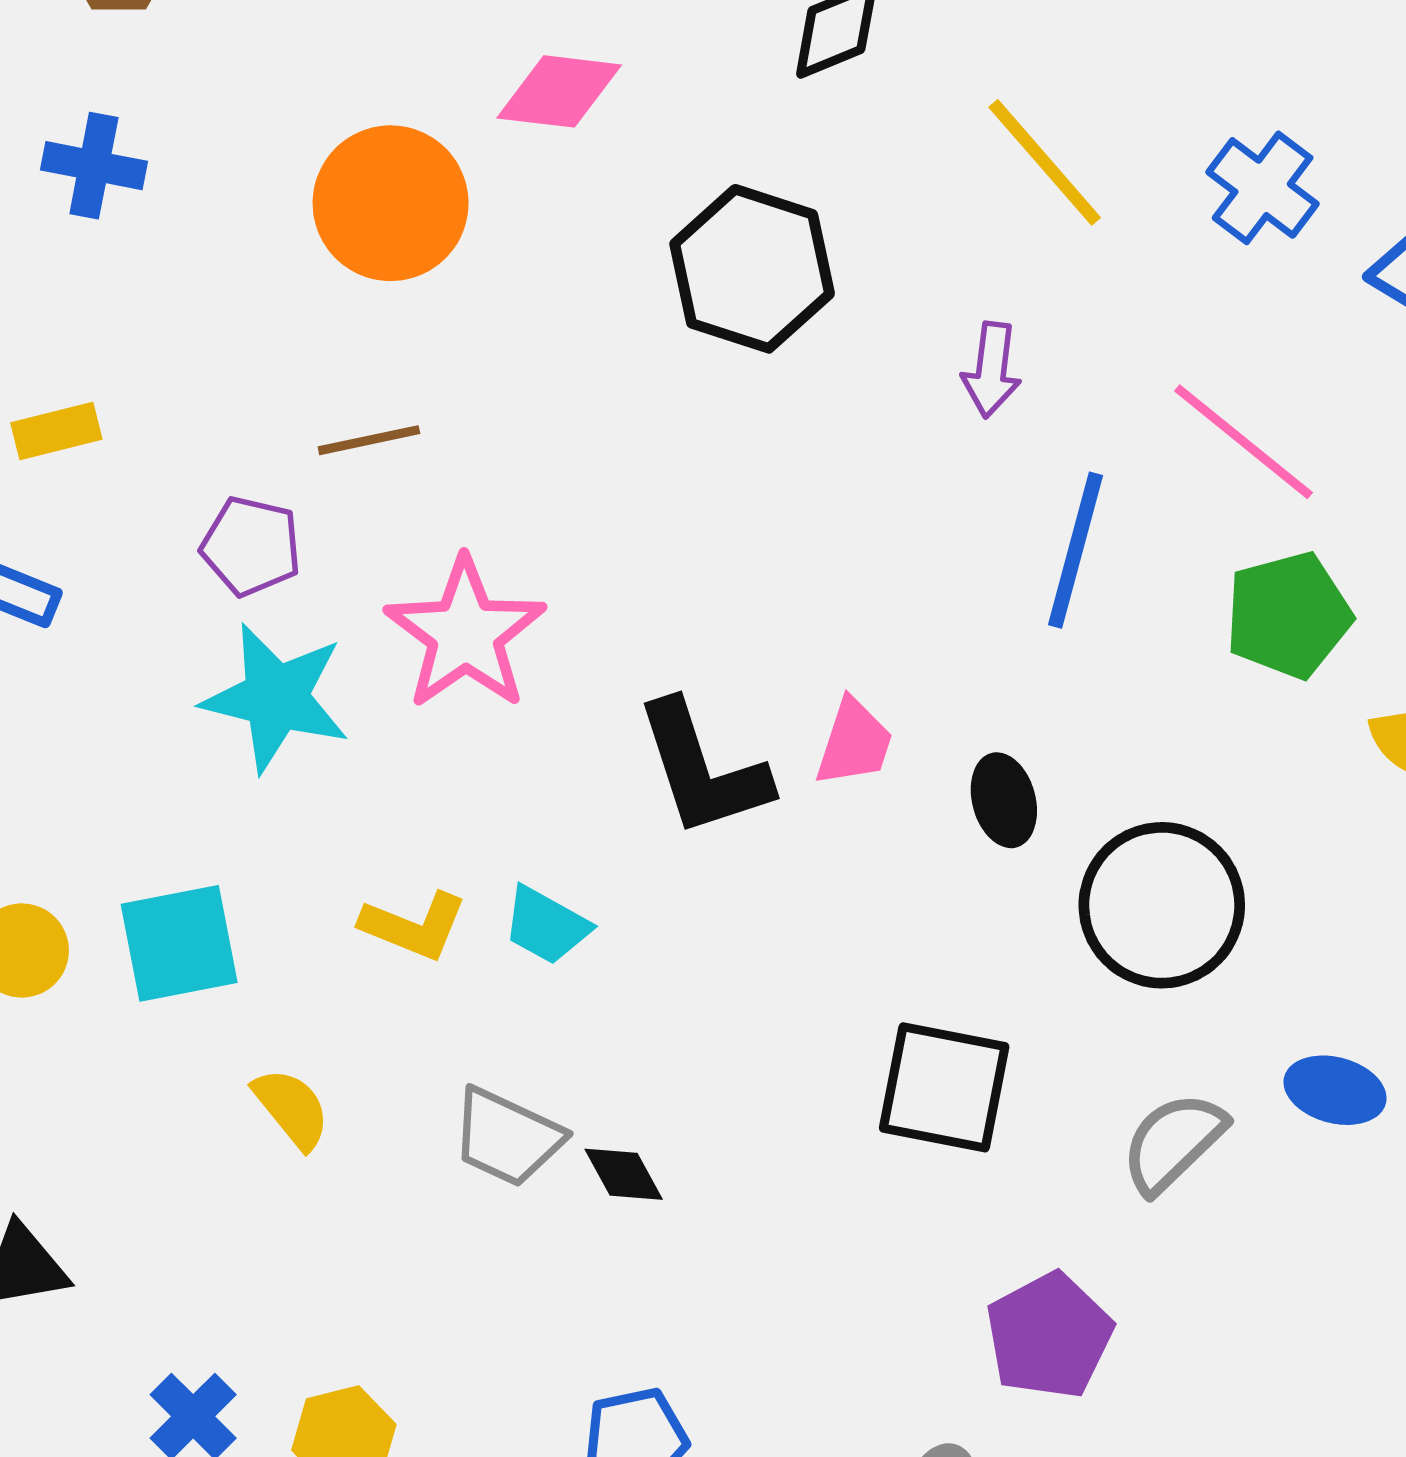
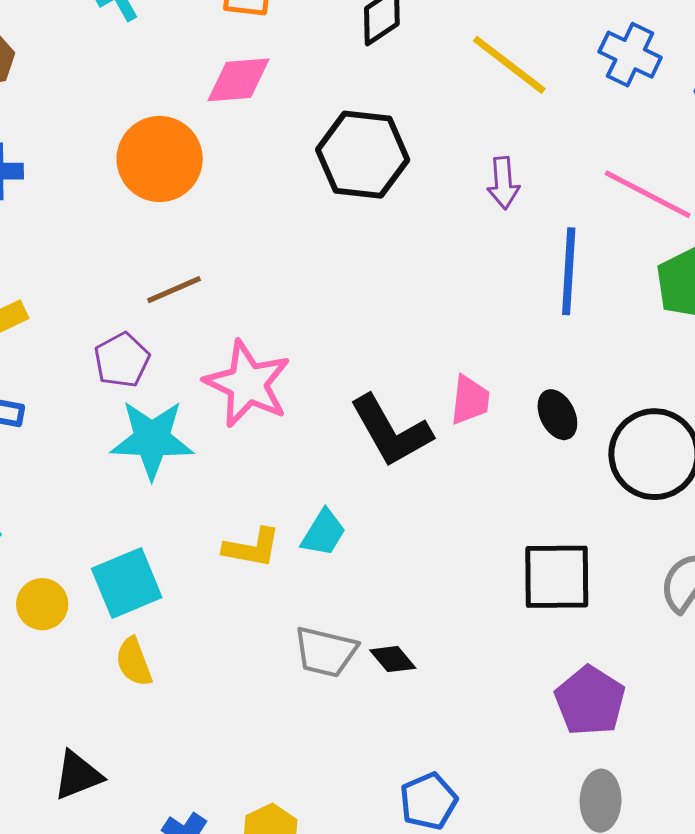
purple pentagon: (251, 546) -> (122, 360), turned -30
cyan trapezoid: (546, 925) -> (323, 533), turned -76
yellow semicircle: (292, 1108) -> (134, 662), moved, turned -150
purple pentagon: (1049, 1336) -> (590, 701), moved

